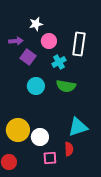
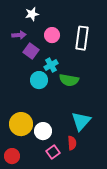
white star: (36, 24) -> (32, 14), moved
cyan cross: (59, 62) -> (51, 65), moved
cyan triangle: (78, 127) -> (81, 121), turned -30
pink square: (50, 158) -> (53, 152), turned -32

